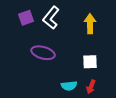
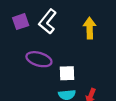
white square: (90, 62) -> (67, 73), moved

